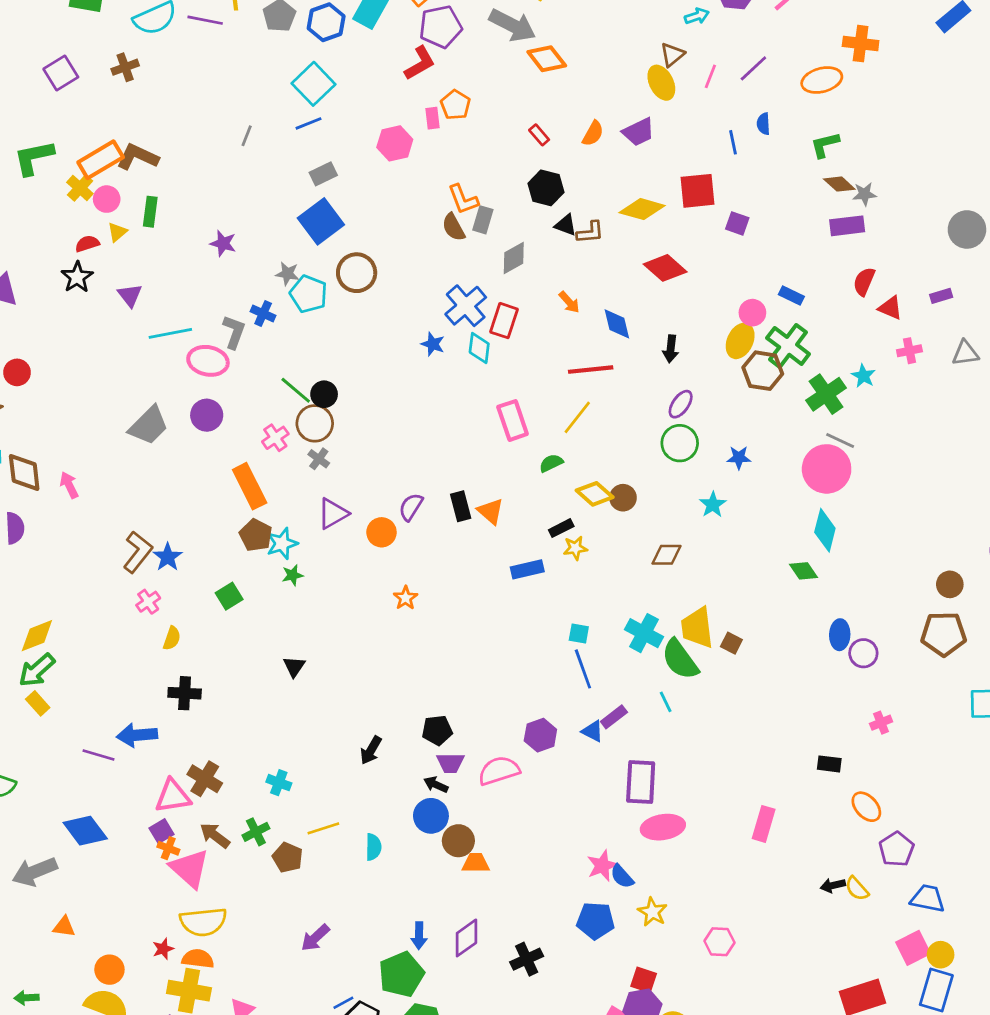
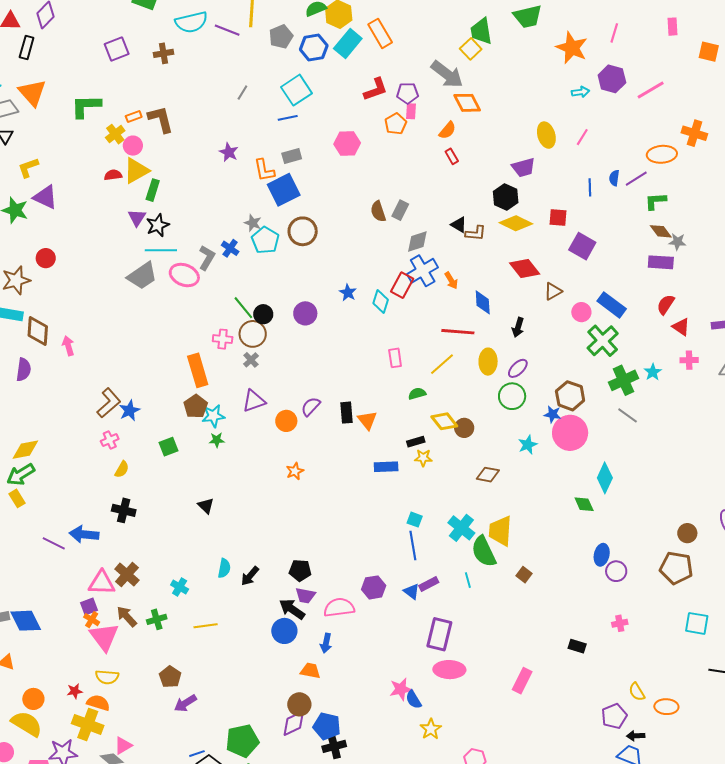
purple pentagon: (441, 27) -> (407, 93), moved, size x0.7
brown triangle: (672, 55) -> (553, 291), moved
purple line: (753, 68) -> (636, 179), moved
pink rectangle: (432, 118) -> (411, 111), moved
orange semicircle: (593, 133) -> (447, 130), moved
gray line: (247, 136) -> (242, 93), moved
brown L-shape: (138, 157) -> (161, 119), turned 40
orange rectangle: (101, 160) -> (134, 117), size x0.5
black hexagon: (546, 188) -> (506, 197), moved
red square: (698, 191) -> (558, 217), size x0.7
orange L-shape: (463, 199) -> (264, 170), moved
green rectangle: (150, 212) -> (153, 190), moved
purple square: (737, 223) -> (582, 246), size x1.5
yellow triangle: (117, 232) -> (136, 171), size x1.8
purple star: (223, 243) -> (229, 152), moved
black star: (77, 277) -> (158, 225), moved
blue rectangle: (791, 296) -> (612, 305), size x1.6
blue cross: (466, 306) -> (423, 271), moved
yellow ellipse: (740, 341) -> (488, 362), moved, turned -35
brown hexagon: (763, 371) -> (570, 396), moved
purple circle: (207, 415) -> (305, 313), moved
pink rectangle: (513, 420) -> (395, 358), size x0.7
gray trapezoid: (149, 426) -> (142, 276), moved
pink cross: (275, 438) -> (223, 339), turned 30
pink circle: (827, 469) -> (570, 433), moved
brown square: (731, 643) -> (524, 575), moved
black triangle: (294, 666) -> (206, 506), turned -30
black arrow: (436, 785) -> (292, 609), size x1.5
orange ellipse: (866, 807) -> (666, 707), moved, turned -55
blue diamond: (85, 831) -> (26, 621), moved
brown circle: (458, 841) -> (299, 704), moved
cyan semicircle: (373, 847) -> (224, 568), moved
brown pentagon: (288, 857) -> (170, 677), moved
black arrow: (833, 885) -> (636, 736), moved
yellow semicircle: (857, 889) -> (637, 692), moved
blue pentagon: (596, 921) -> (327, 726), moved
yellow semicircle: (203, 922) -> (107, 677), size x0.7
blue arrow: (419, 936) -> (326, 643), moved

